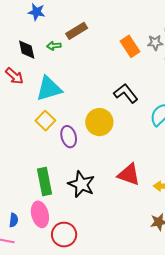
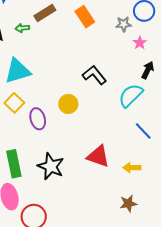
orange rectangle: (130, 46) -> (85, 17), moved
yellow circle: (99, 122) -> (68, 104), size x0.7

